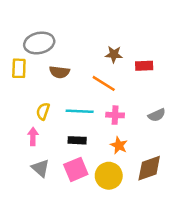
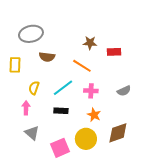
yellow rectangle: (19, 68) -> (15, 65), moved
cyan line: (80, 111) -> (63, 88), turned -40
pink square: (76, 169) -> (60, 148), moved

